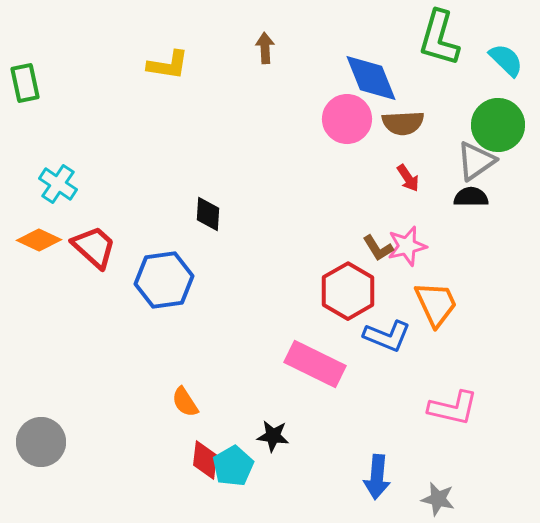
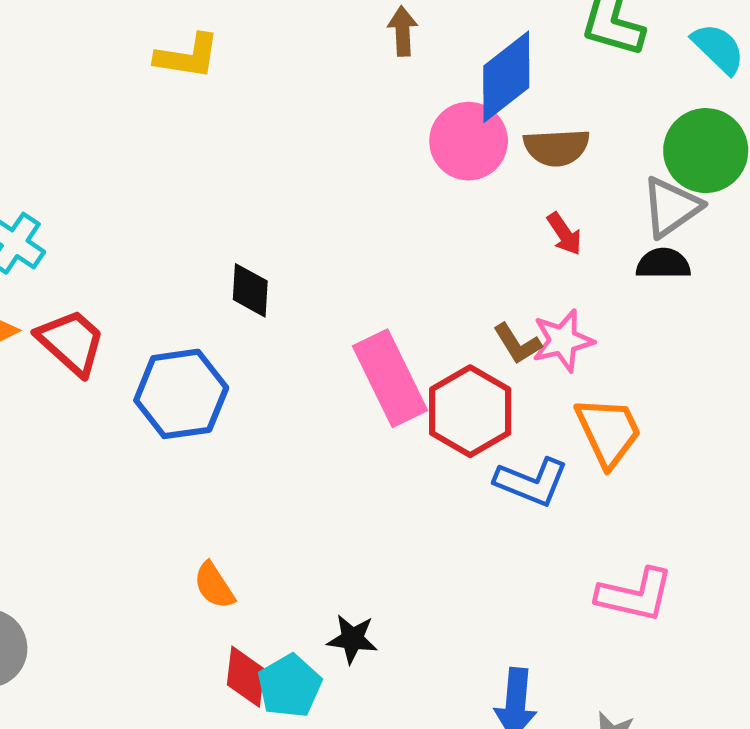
brown arrow: (265, 48) -> (403, 31), moved
blue diamond: (371, 78) -> (506, 77), turned 74
pink rectangle: (315, 364) -> (390, 378), moved, turned 38

